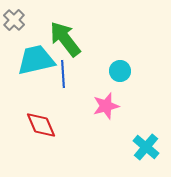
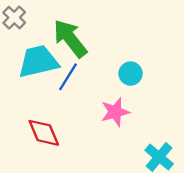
blue line: (63, 74) -> (68, 77), turned 36

